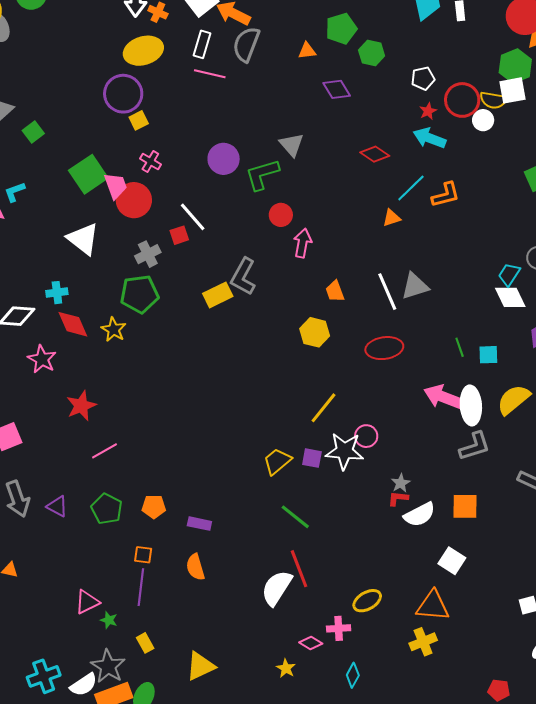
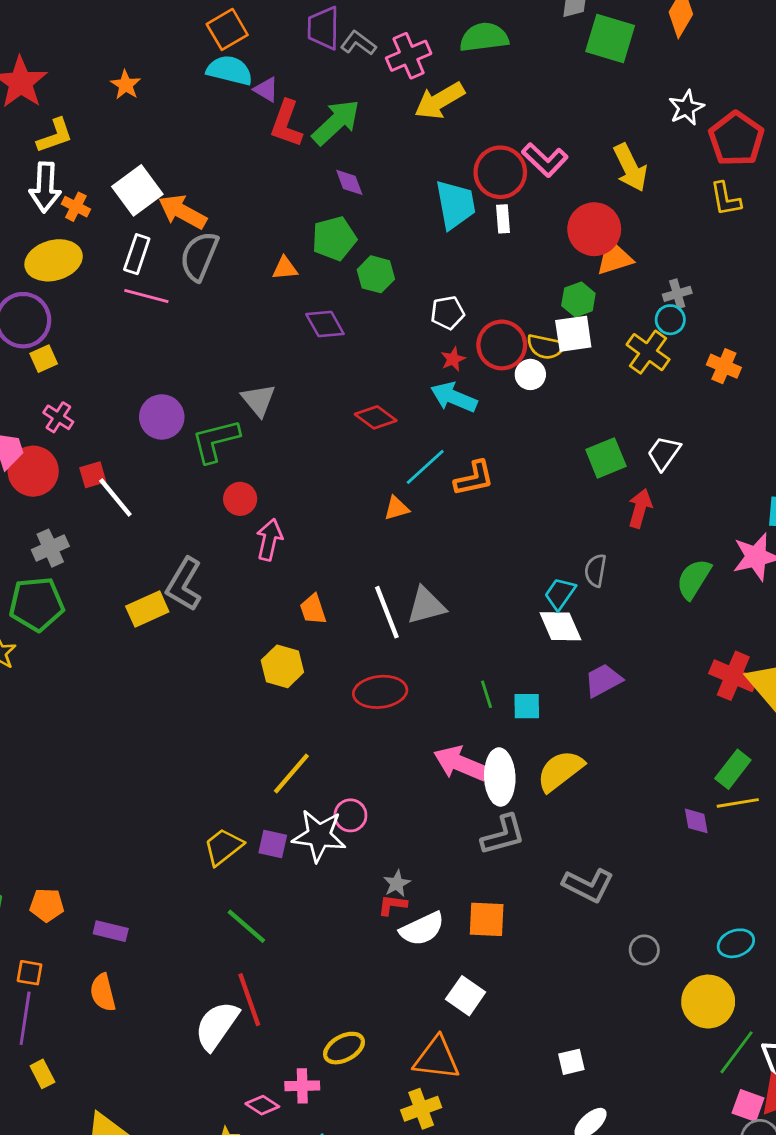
green hexagon: (515, 66) -> (578, 299), size x0.7
red square: (179, 235) -> (93, 475), moved
yellow rectangle: (145, 643) -> (42, 1074), moved

